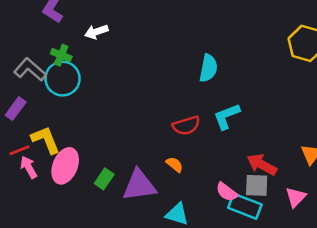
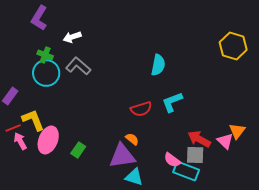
gray L-shape: (30, 69) -> (78, 66), moved
purple triangle: (139, 185) -> (122, 156), moved
pink triangle: (296, 197) -> (225, 141), moved, turned -30

